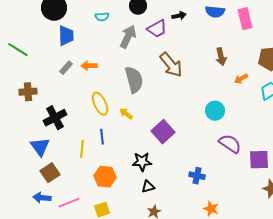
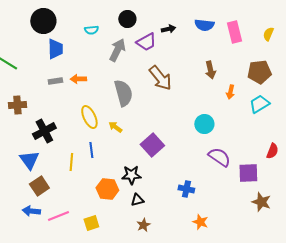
gray rectangle: (66, 68) -> (55, 81), turned 40
orange arrow: (241, 79) -> (230, 92), turned -48
orange hexagon: (105, 177) -> (107, 189), moved

